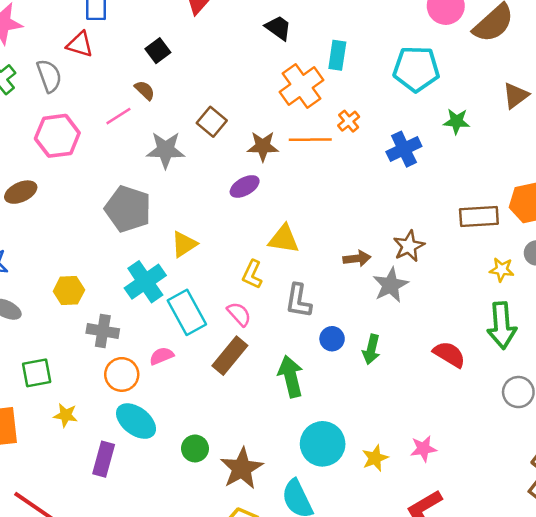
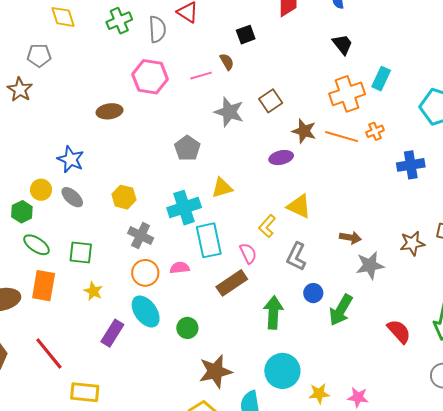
gray pentagon: (128, 209) -> (187, 148), size x0.7
brown star: (409, 246) -> (412, 243), moved
green arrow: (371, 349) -> (341, 310), size x1.4
green circle: (195, 448) -> (187, 328), moved

